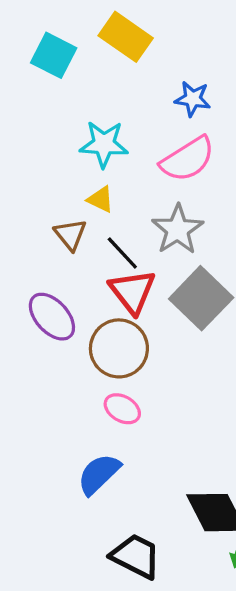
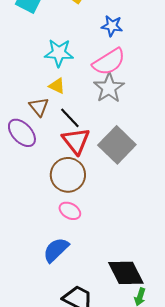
gray star: (178, 229) -> (109, 88), moved
purple ellipse: (52, 317) -> (22, 133), moved

